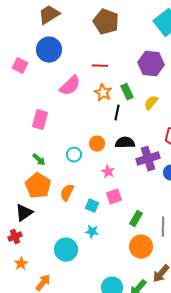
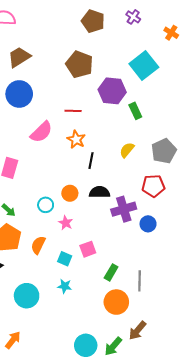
purple hexagon: (151, 64) -> (112, 91), moved
green rectangle: (127, 92) -> (135, 111), moved
pink star: (108, 172) -> (66, 223), moved
cyan circle: (66, 250) -> (27, 296), moved

